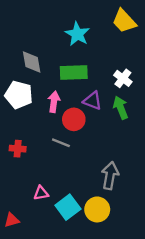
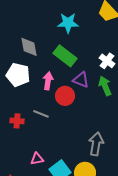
cyan star: (77, 34) -> (68, 23), turned -30
green rectangle: (74, 73) -> (65, 56), turned 40
gray line: (61, 143) -> (41, 114), moved

